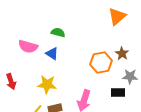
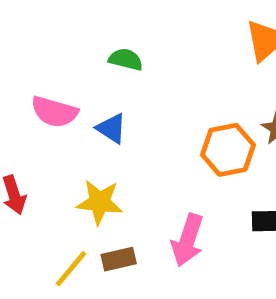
green semicircle: (58, 32) -> (126, 59), moved

